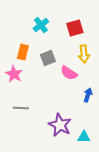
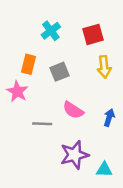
pink semicircle: (69, 73) -> (73, 110), moved
gray line: (21, 108) -> (42, 124), moved
purple star: (60, 125) -> (74, 155), turned 30

